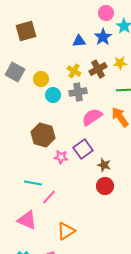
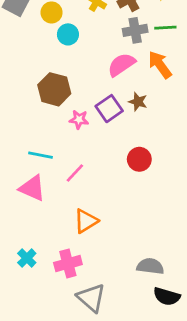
gray cross: (78, 92) -> (135, 30), moved
brown star: (104, 165) -> (138, 102), moved
pink line: (49, 197) -> (75, 173), moved
pink triangle: (27, 220) -> (32, 188), moved

